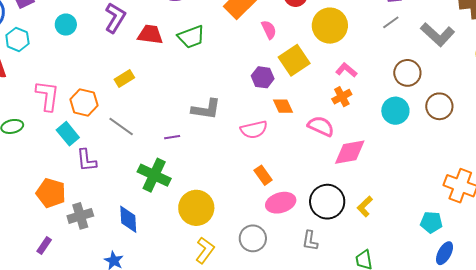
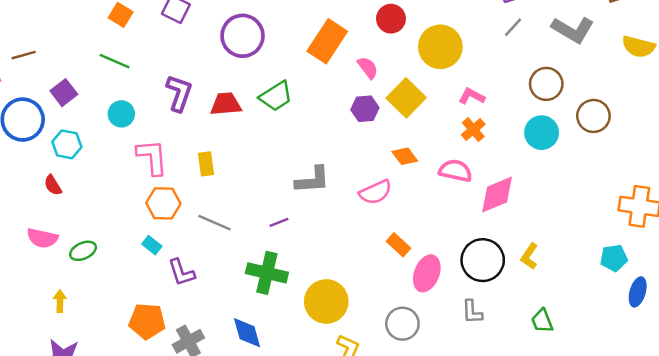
purple hexagon: (263, 77) -> (365, 109), moved
yellow rectangle: (124, 78) -> (206, 164), turned -54
pink L-shape: (47, 96) -> (152, 157), moved
cyan rectangle: (68, 134) -> (152, 245), size x0.7
pink ellipse: (281, 203) -> (427, 273), turned -40

